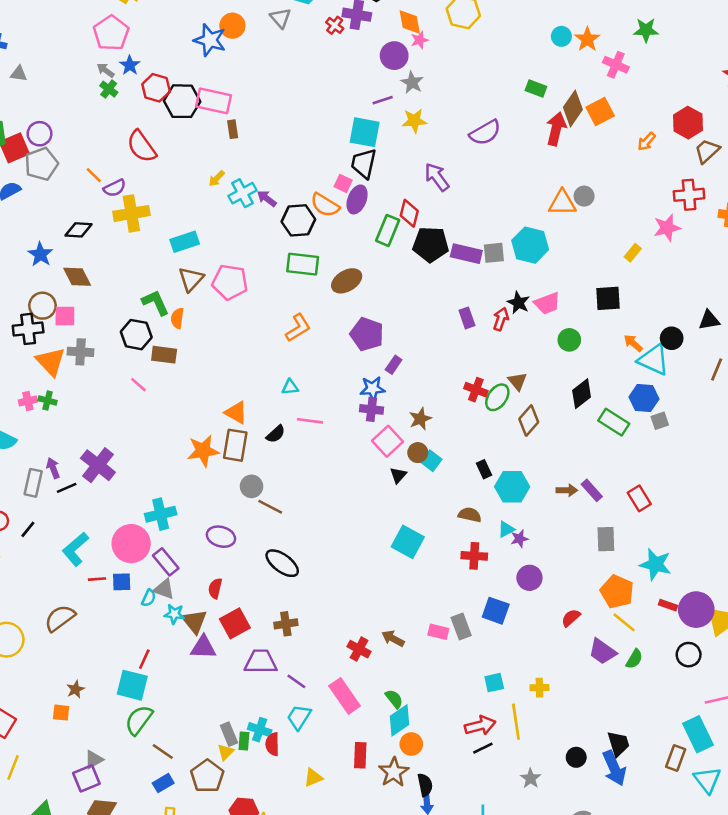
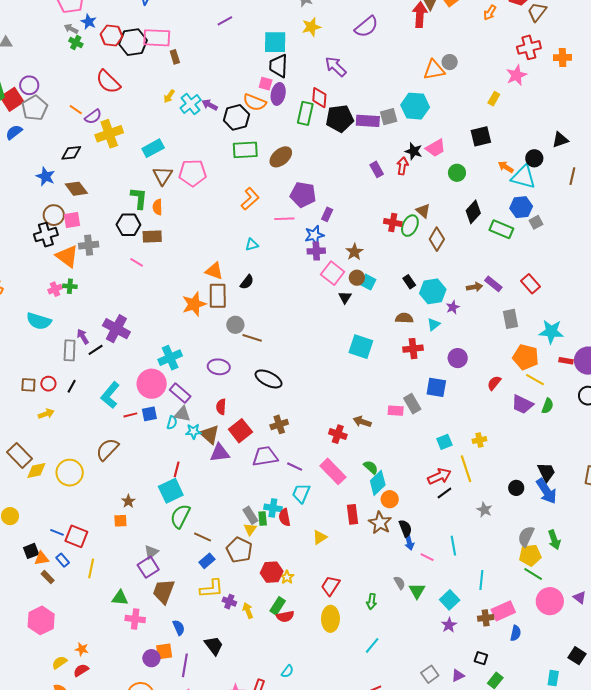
purple line: (383, 100) -> (225, 21), moved
green L-shape: (156, 303) -> (139, 198), turned 40
pink line: (310, 421) -> (284, 219), moved
purple star: (519, 539) -> (453, 307), moved
cyan square: (132, 685) -> (171, 491), turned -30

